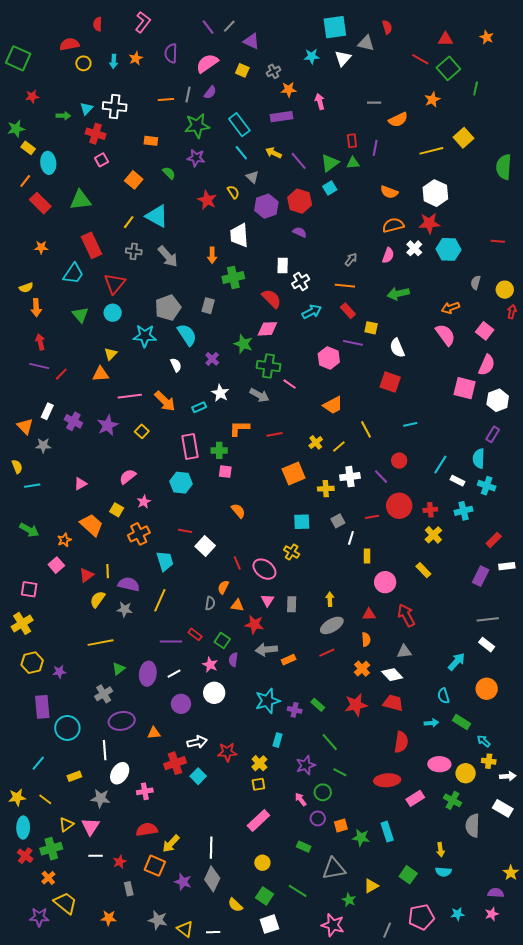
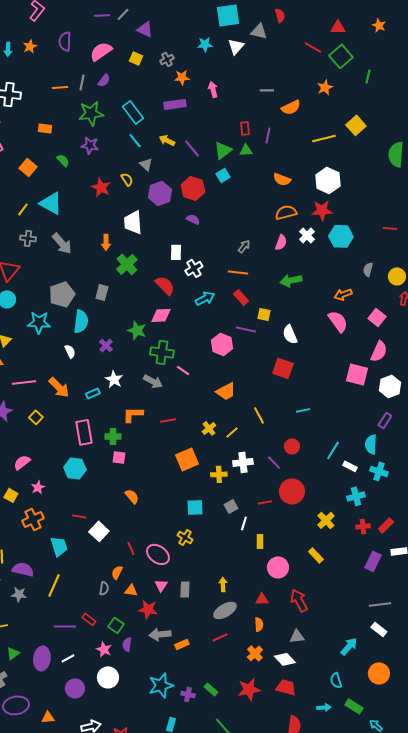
purple line: (208, 27) -> (102, 15), turned -56
green cross: (233, 278) -> (127, 264), turned -30
cyan semicircle: (187, 335) -> (81, 321), turned 40
red cross: (430, 510) -> (363, 526), moved

